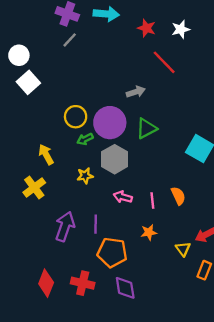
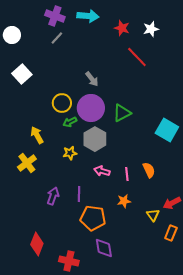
white circle: (19, 55) -> (12, 35), moved
gray arrow: (136, 92) -> (92, 79), moved, turned 70
purple arrow: (65, 226) -> (53, 196), size x0.7
red cross: (83, 283) -> (69, 261), moved

